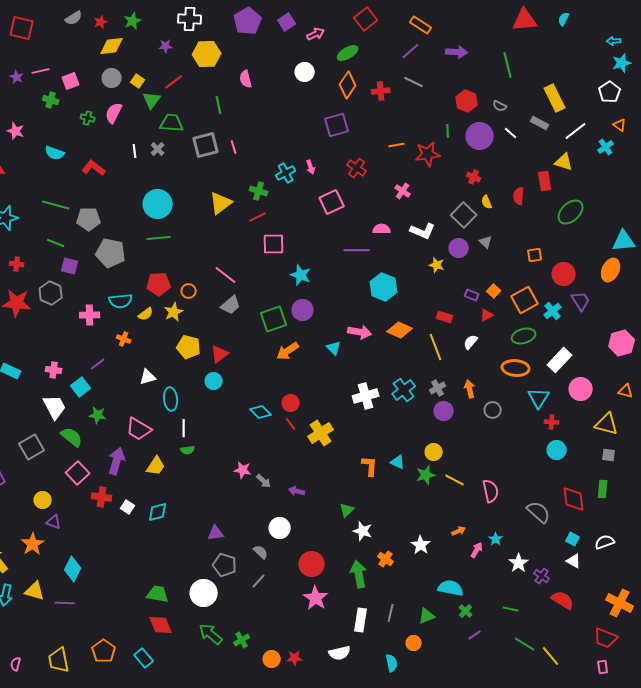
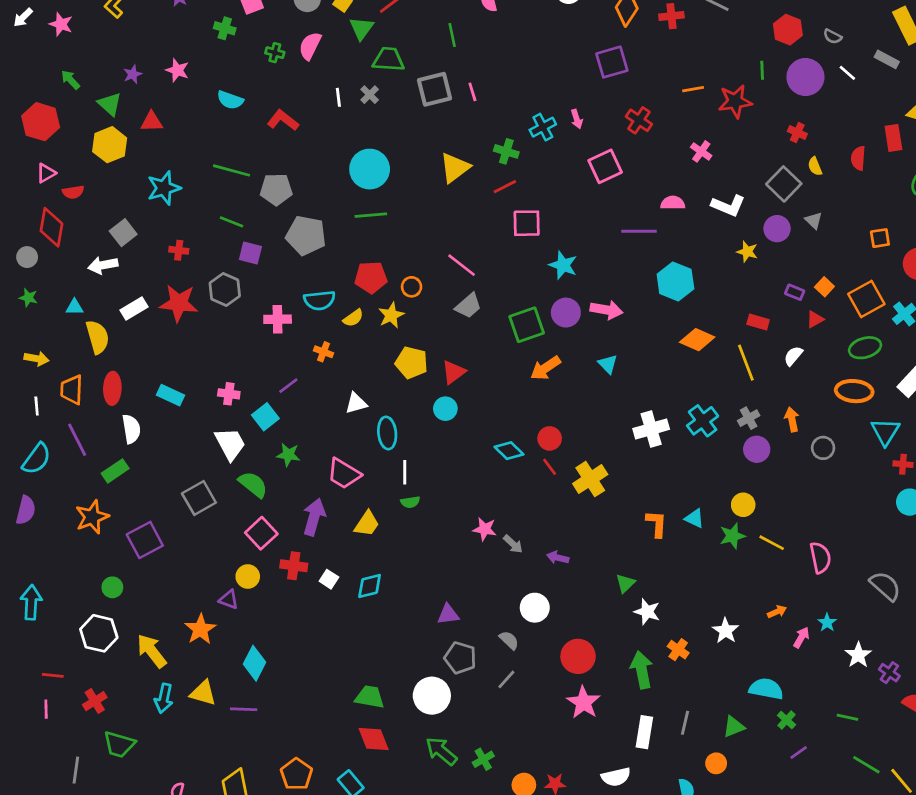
pink arrow: (360, 332) -> (606, 310), moved
yellow circle: (43, 500) -> (248, 577), moved

